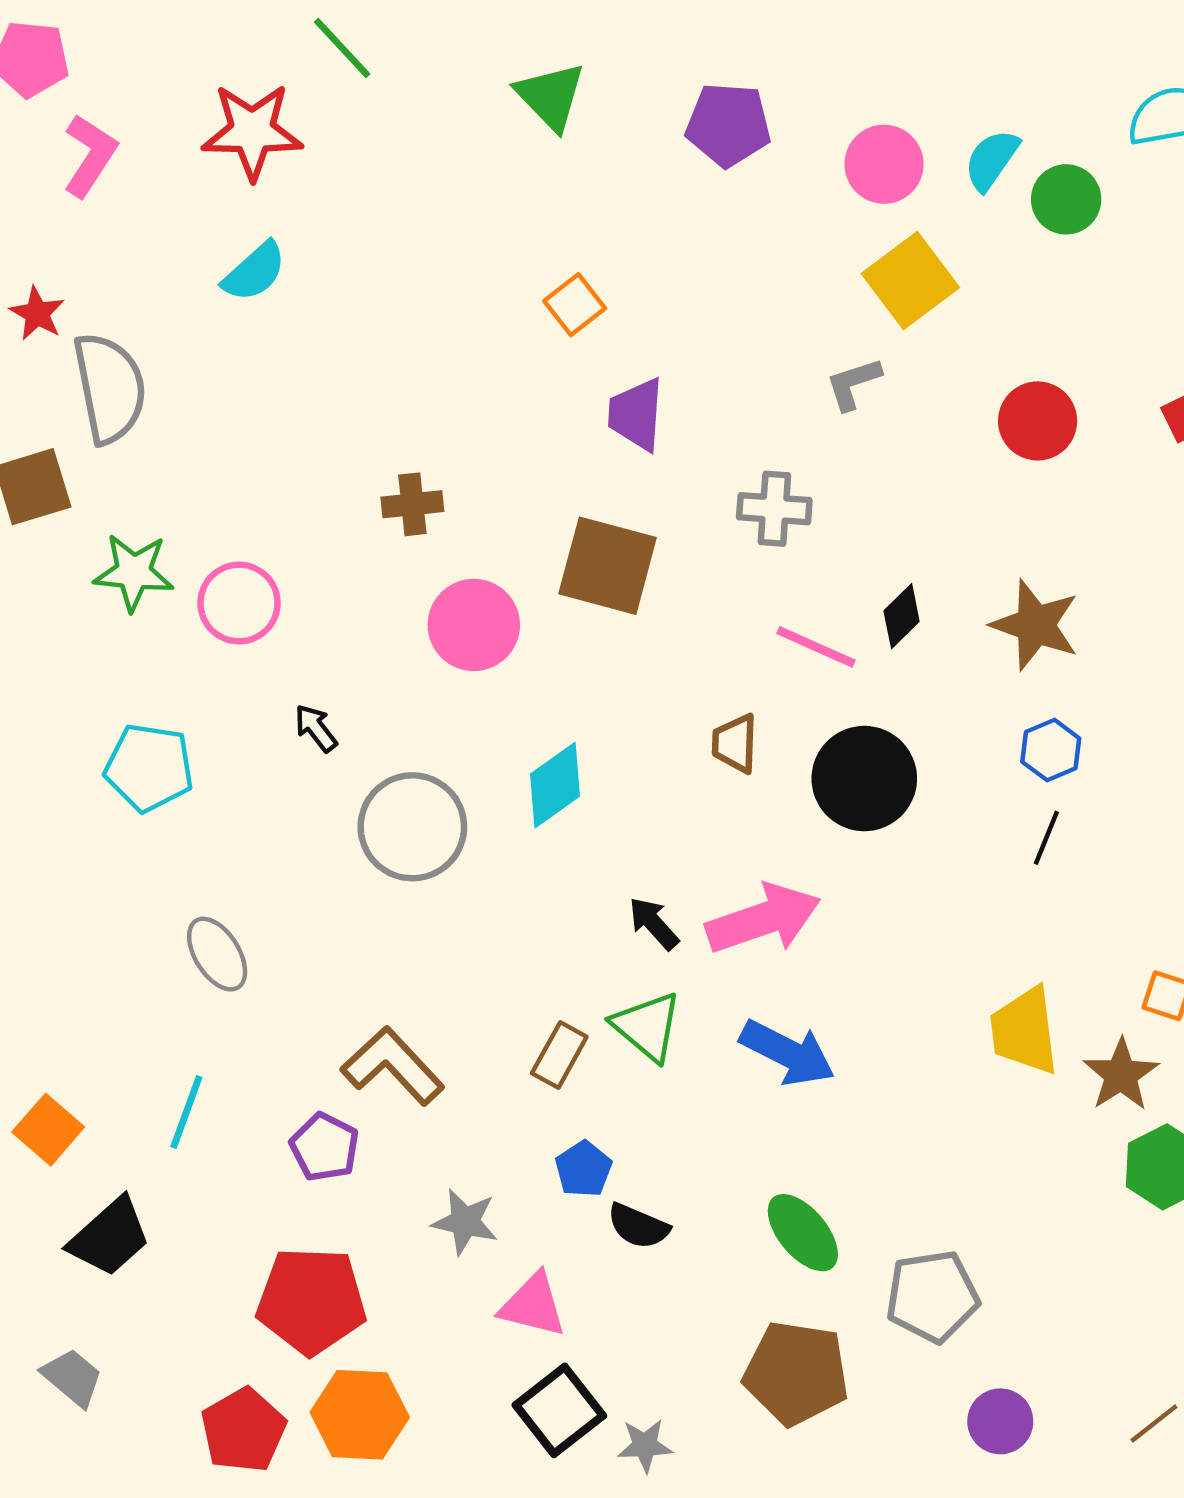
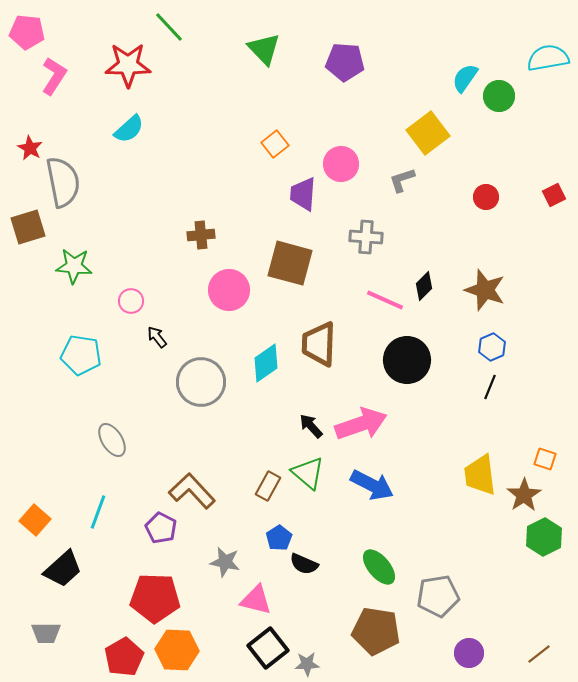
pink circle: (884, 164) -> (341, 164), moved
red circle: (1038, 421) -> (486, 197), size x0.7
pink circle: (239, 603) -> (131, 301), moved, size x0.7
brown trapezoid: (735, 743) -> (319, 344), moved, size x1.6
gray trapezoid: (72, 1377) -> (46, 633), turned 140

